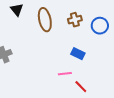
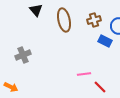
blue rectangle: (78, 54) -> (105, 41), moved

